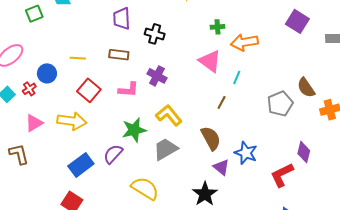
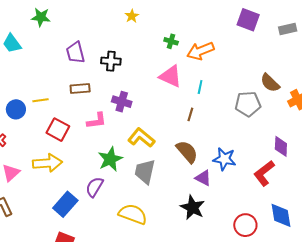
green cross: (217, 27) -> (171, 41), turned 32
blue circle: (47, 73) -> (16, 109), moved
gray pentagon: (280, 104) -> (248, 104), turned 30
gray trapezoid: (165, 149) -> (145, 172), turned -36

